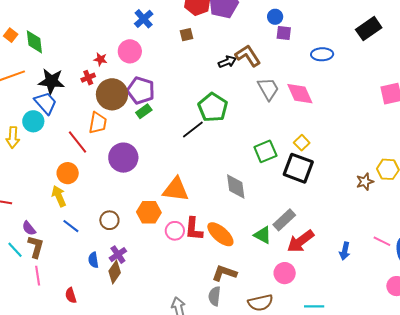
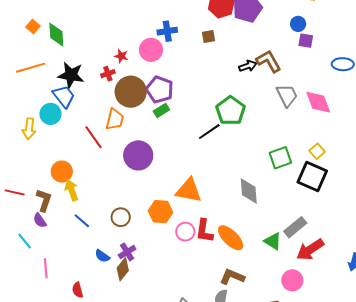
blue cross: (144, 19) -> (167, 31), moved, turned 30
orange circle: (68, 173) -> (62, 172), moved
brown L-shape: (36, 247) -> (44, 200), moved
blue semicircle: (93, 260) -> (102, 256), turned -49

